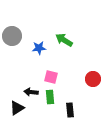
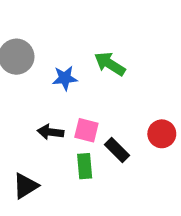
black arrow: (31, 92) -> (50, 132), moved
black rectangle: (70, 110) -> (117, 150), moved, turned -40

